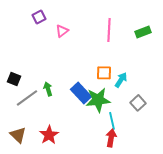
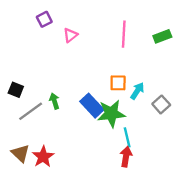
gray square: (138, 103) -> (161, 104), moved
red star: (49, 135) -> (43, 157), moved

